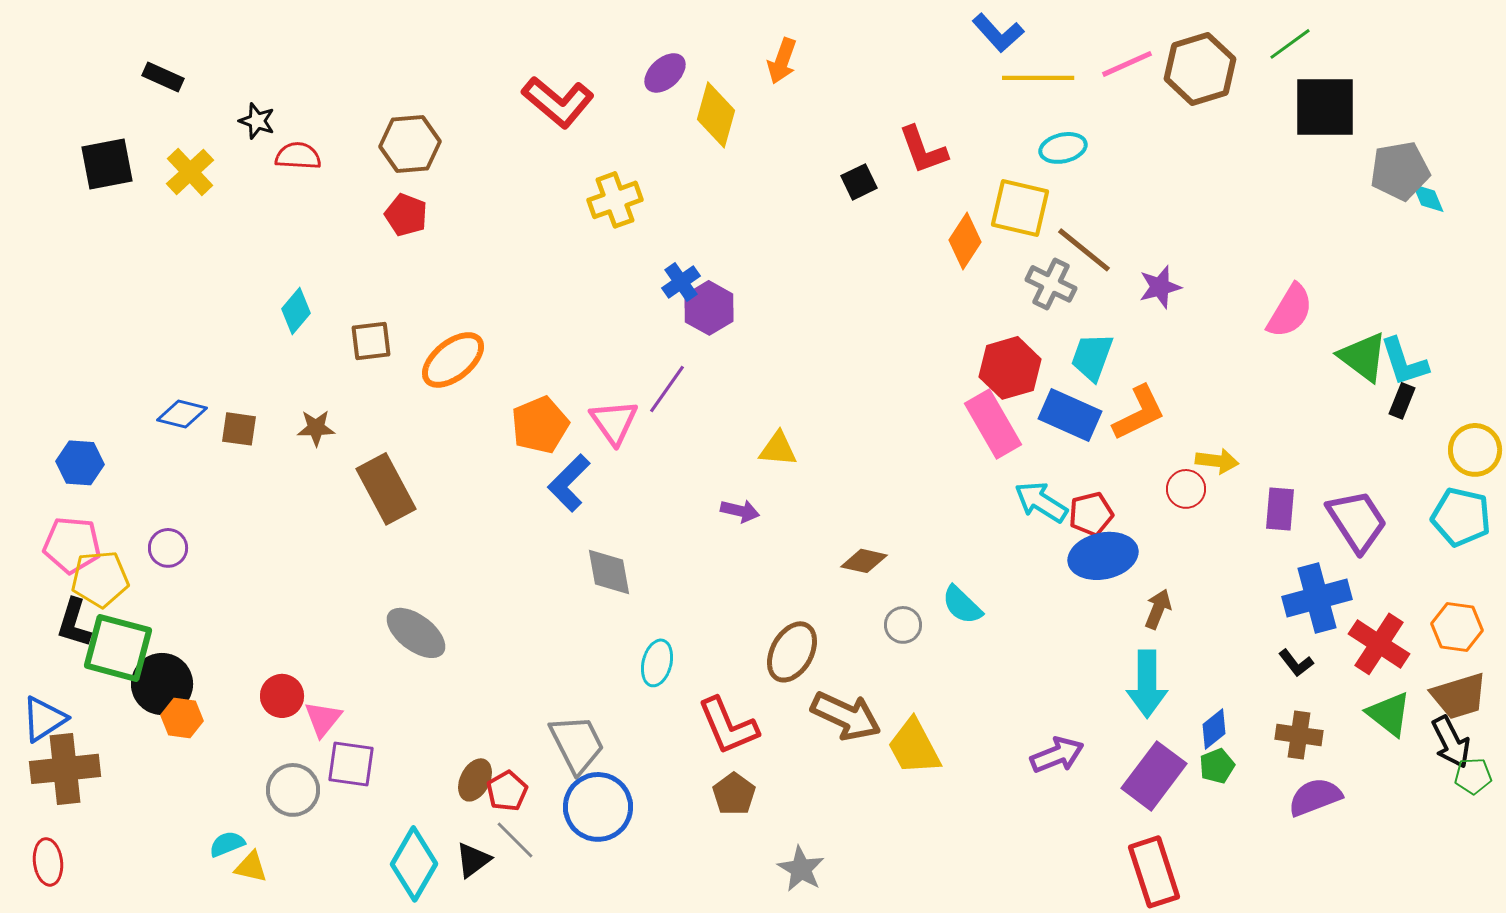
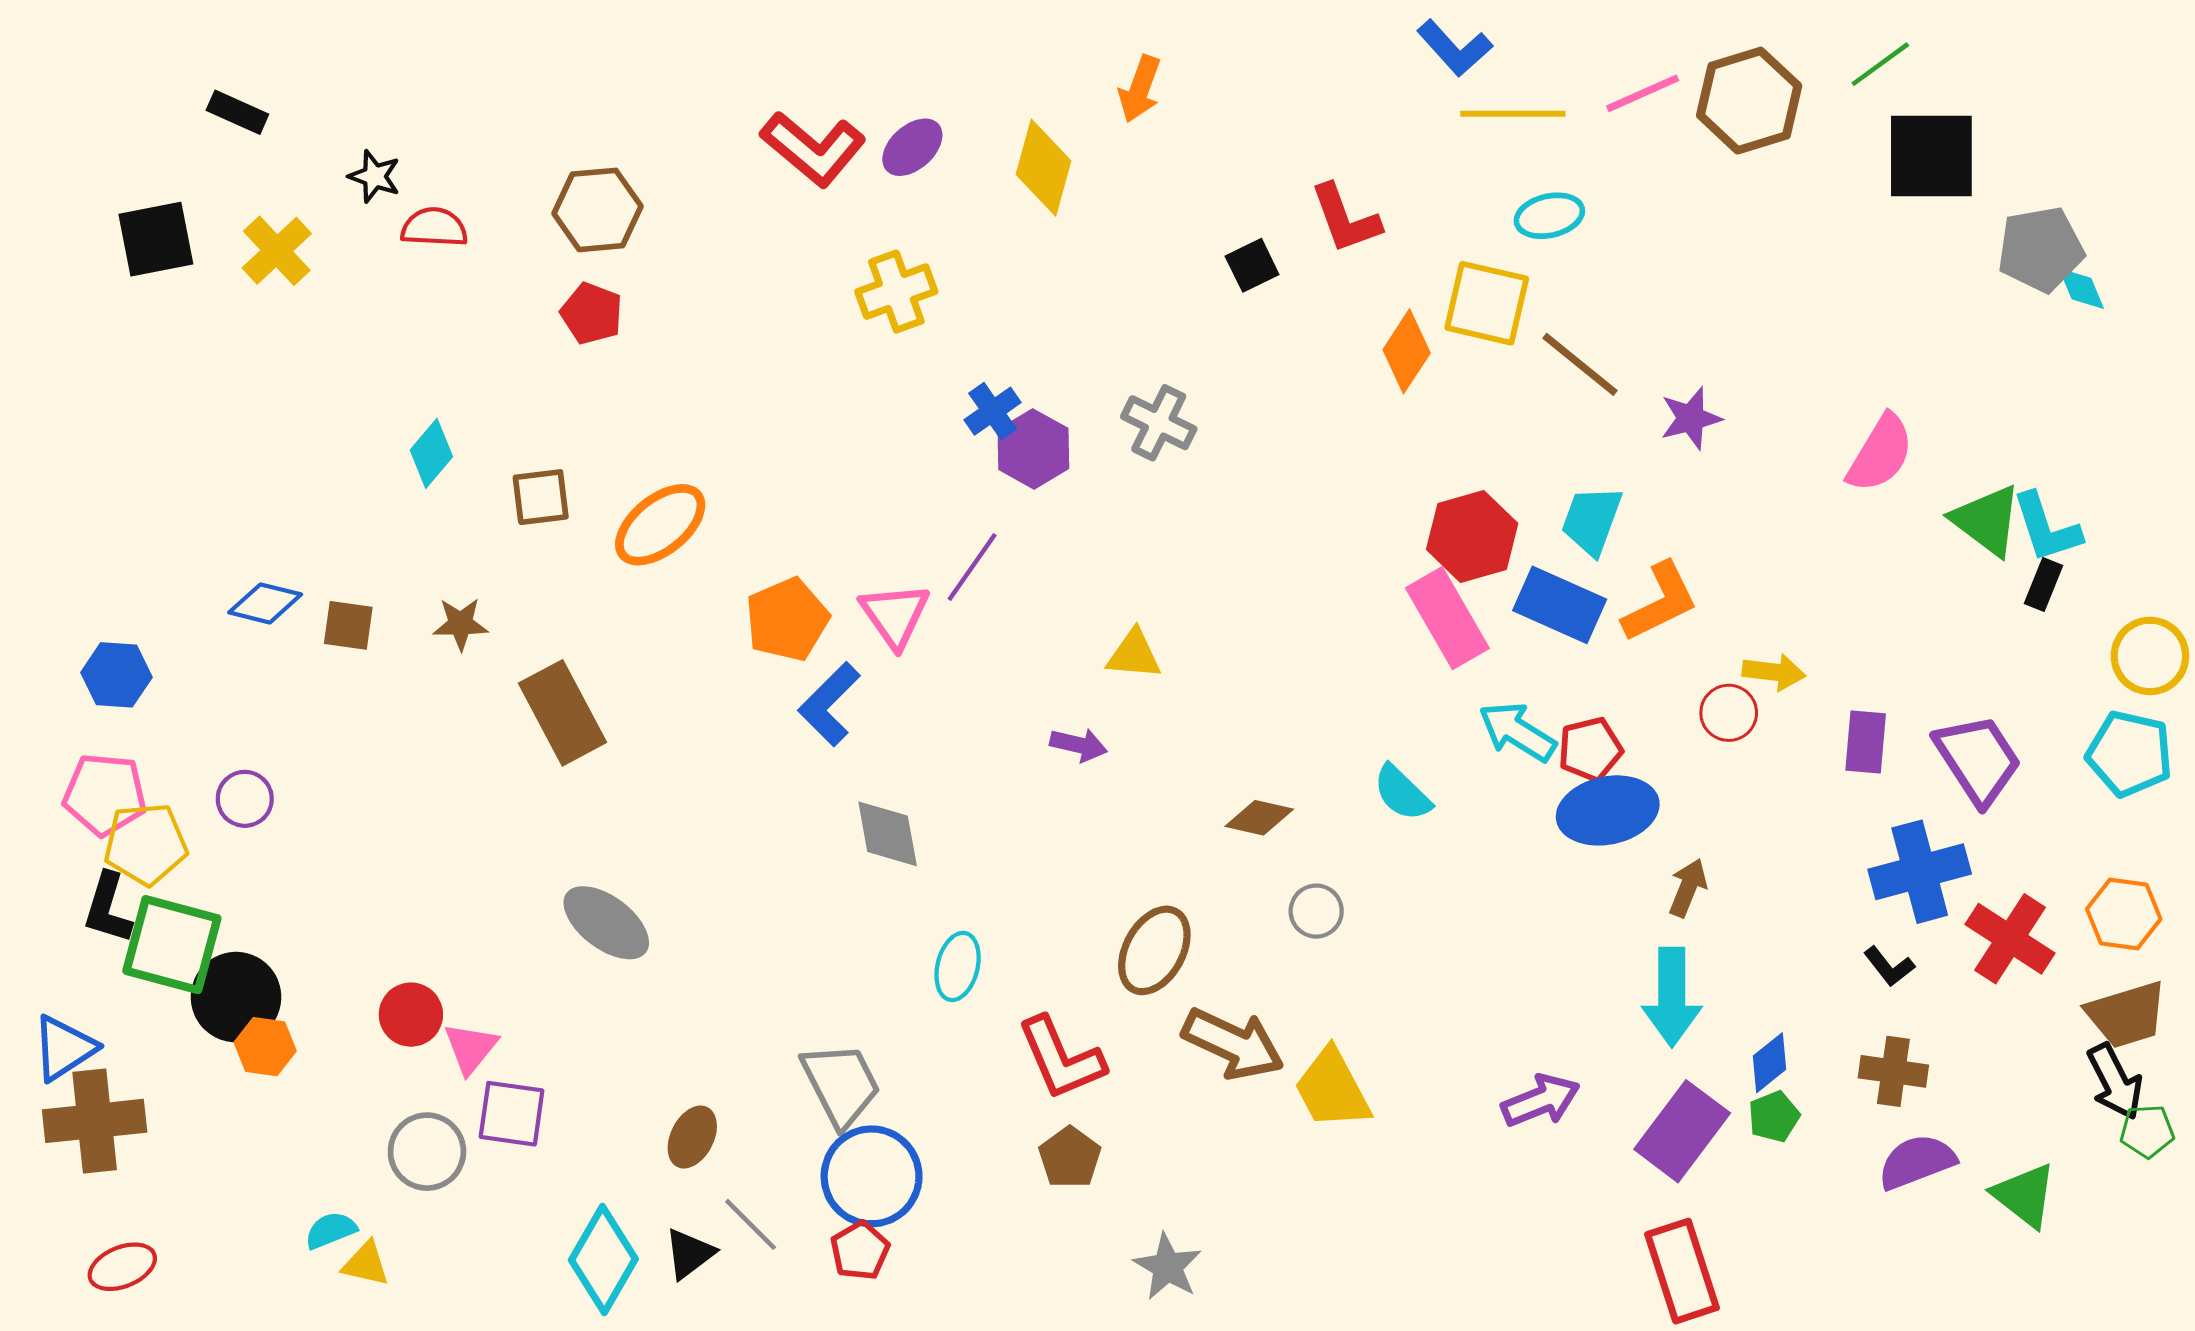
purple ellipse: (665, 73) -> (912, 147), moved
gray cross: (1051, 284) -> (1159, 423), moved
cyan semicircle: (962, 605) -> (1402, 793), moved
green triangle: (1389, 714) -> (2025, 1195), moved
red pentagon: (507, 791) -> (860, 1251), moved
red ellipse: (48, 862) -> (122, 1267), moved, turned 75

